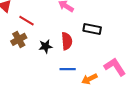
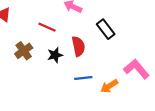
red line: (26, 21) -> (47, 27), moved
black rectangle: (92, 29) -> (106, 29), turned 48

